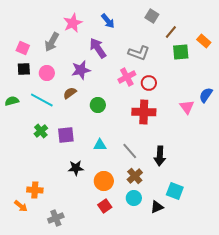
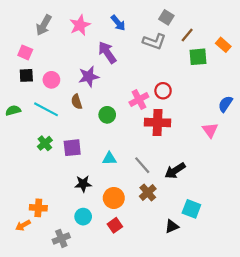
gray arrow: (52, 42) -> (44, 25), moved
gray L-shape: (139, 53) -> (154, 42), moved
pink cross: (127, 77) -> (139, 100), moved
brown semicircle: (70, 93) -> (77, 102), turned -72
pink triangle: (187, 107) -> (210, 130), moved
black arrow: (160, 156) -> (175, 171), turned 54
cyan circle: (134, 198) -> (83, 217), moved
orange arrow: (21, 206) -> (23, 225), turned 112

